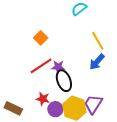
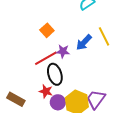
blue arrow: (97, 62) -> (84, 42), moved
purple star: (58, 67) -> (63, 51), moved
black ellipse: (64, 81) -> (55, 74), moved

